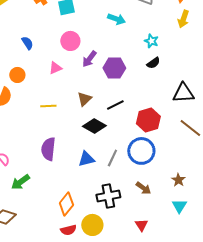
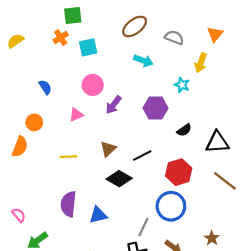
yellow arrow: (183, 19) -> (201, 63), moved
black semicircle: (153, 63) -> (184, 130), moved
purple hexagon: (114, 68) -> (156, 108), moved
gray line: (112, 158) -> (143, 227), moved
blue triangle: (86, 159) -> (98, 215), moved

